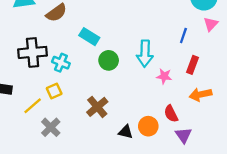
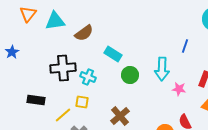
blue line: (183, 35) -> (185, 46), moved
yellow square: (54, 91) -> (82, 102), turned 32

